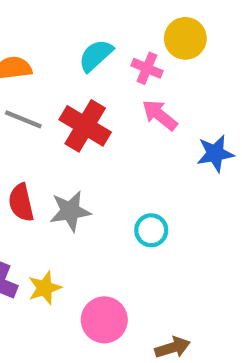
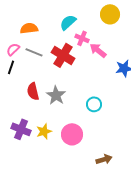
pink cross: (147, 68) -> (82, 38), moved
gray star: (70, 211) -> (56, 95), turned -30
pink circle: (104, 320) -> (72, 134), moved

